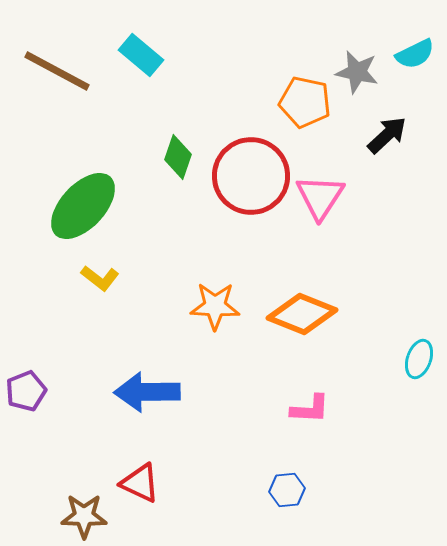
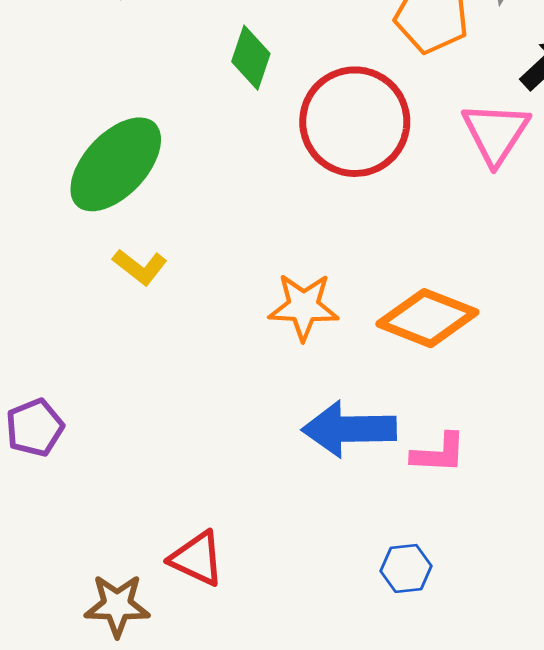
green diamond: (178, 157) -> (251, 58), moved
pink triangle: (320, 197) -> (496, 133), moved
blue arrow: (147, 392) -> (349, 429), moved

